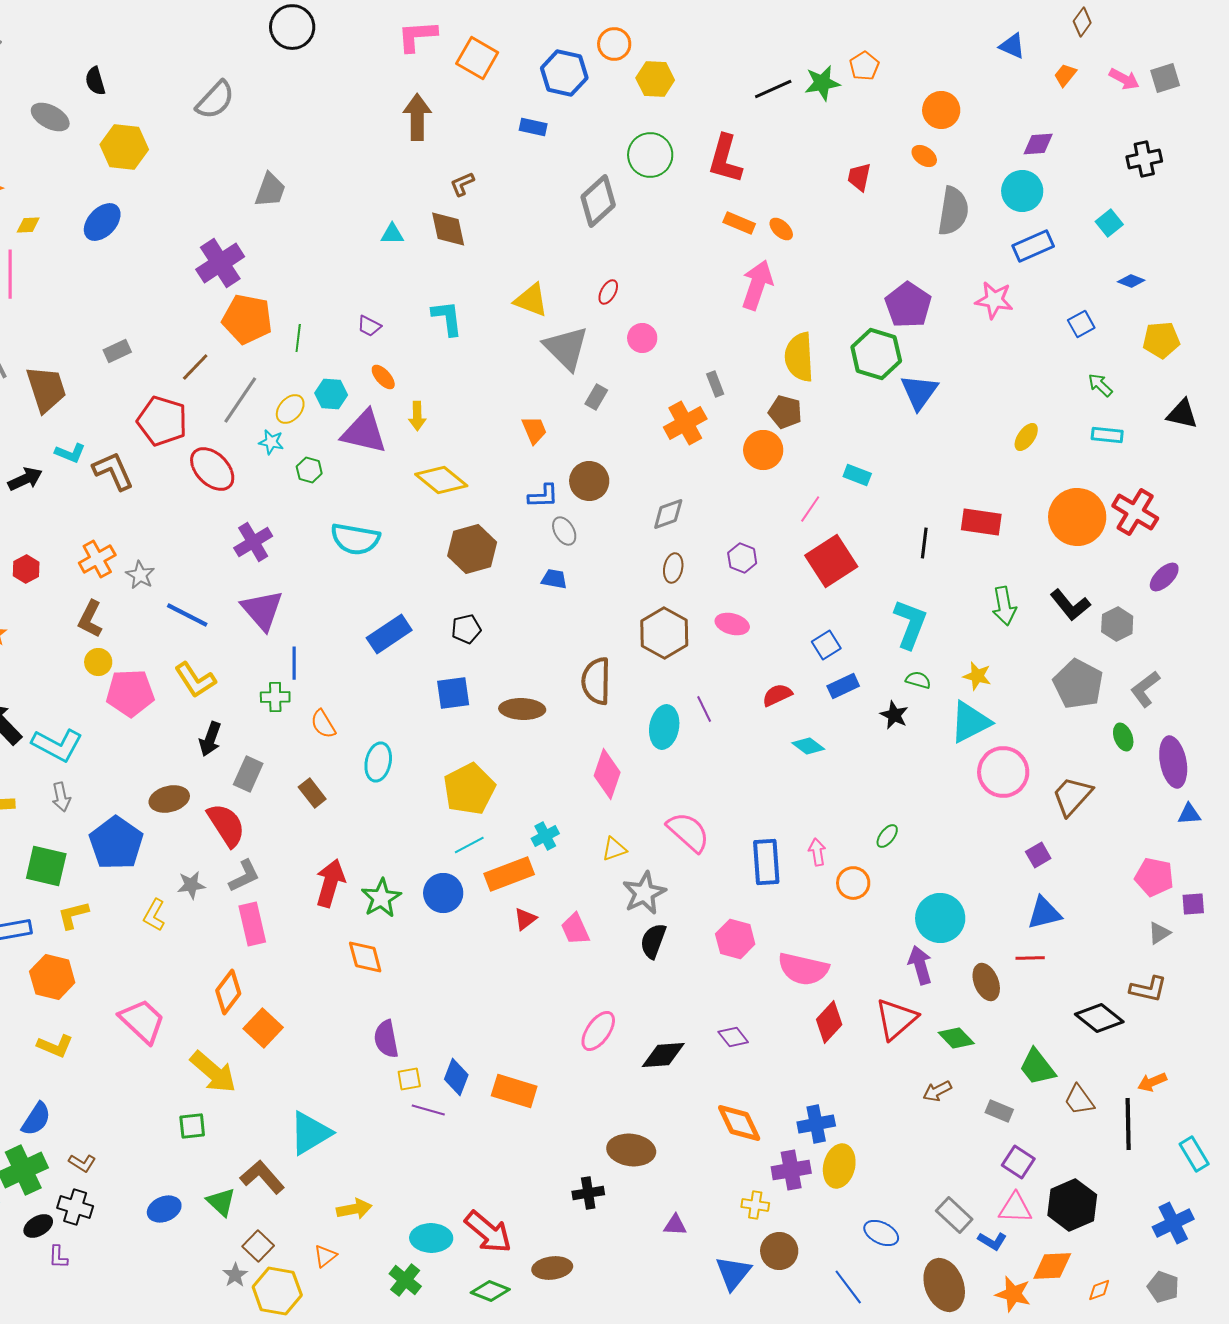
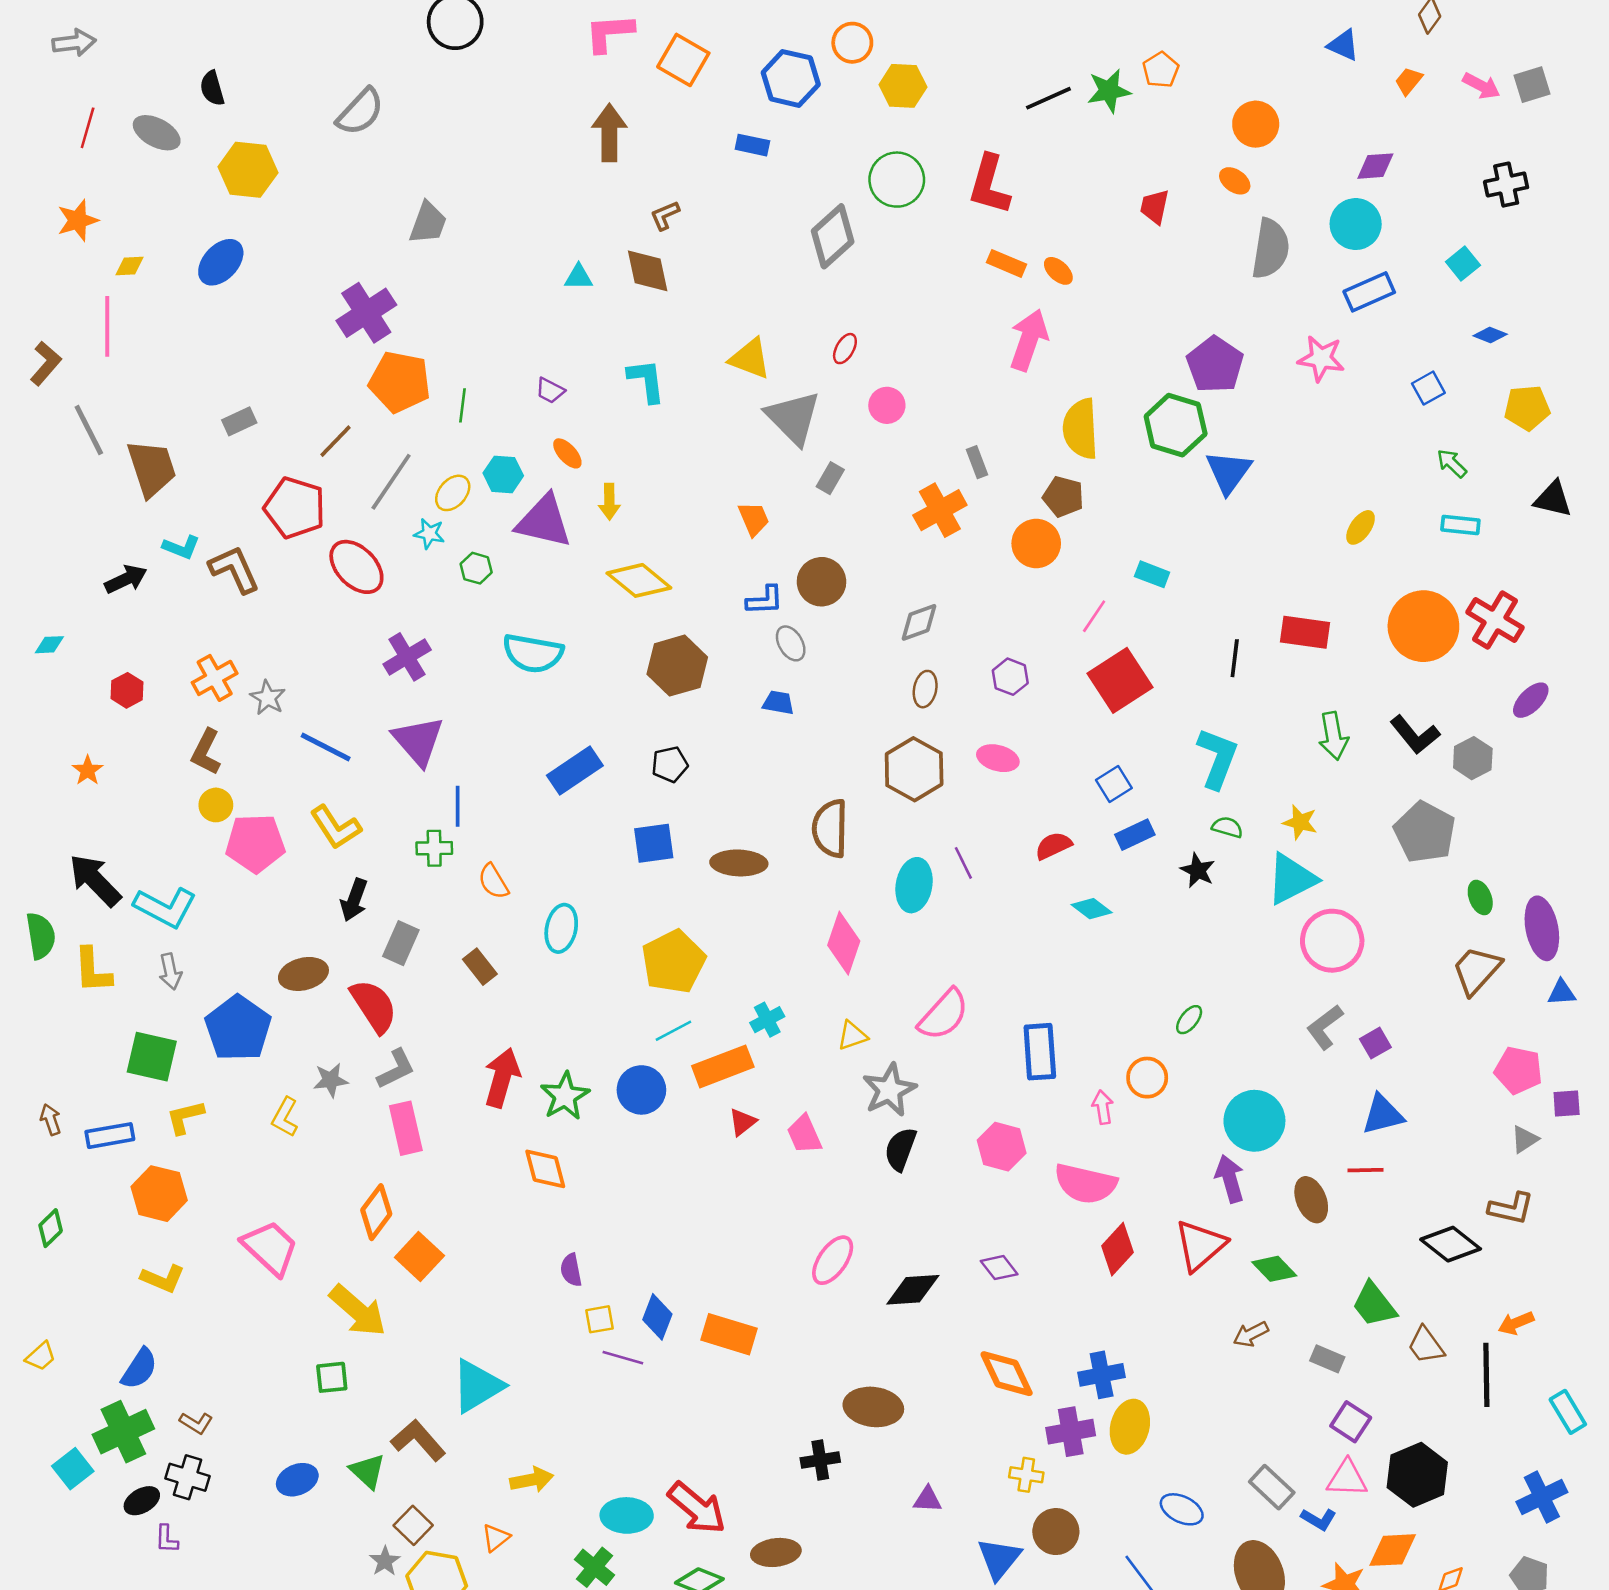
gray L-shape: (1145, 689) -> (1325, 1027), moved
brown trapezoid: (1072, 796) -> (1476, 970), moved
pink semicircle: (688, 832) -> (944, 1015), turned 90
pink arrow: (817, 852) -> (1103, 1107), moved
purple semicircle: (386, 1039) -> (571, 1270), size x0.7

